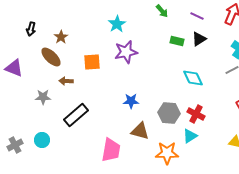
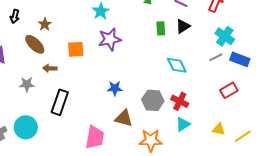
green rectangle: (177, 41) -> (161, 28), turned 72
black rectangle: (76, 115) -> (60, 102), turned -30
cyan triangle: (190, 136) -> (183, 124), moved
cyan circle: (42, 140) -> (26, 127), size x1.5

